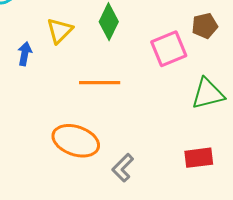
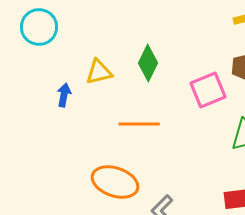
yellow triangle: (60, 31) -> (99, 72), turned 32

